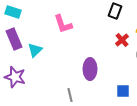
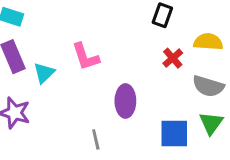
pink L-shape: (63, 24) -> (85, 57), moved
blue square: (123, 91) -> (174, 134), size x1.5

